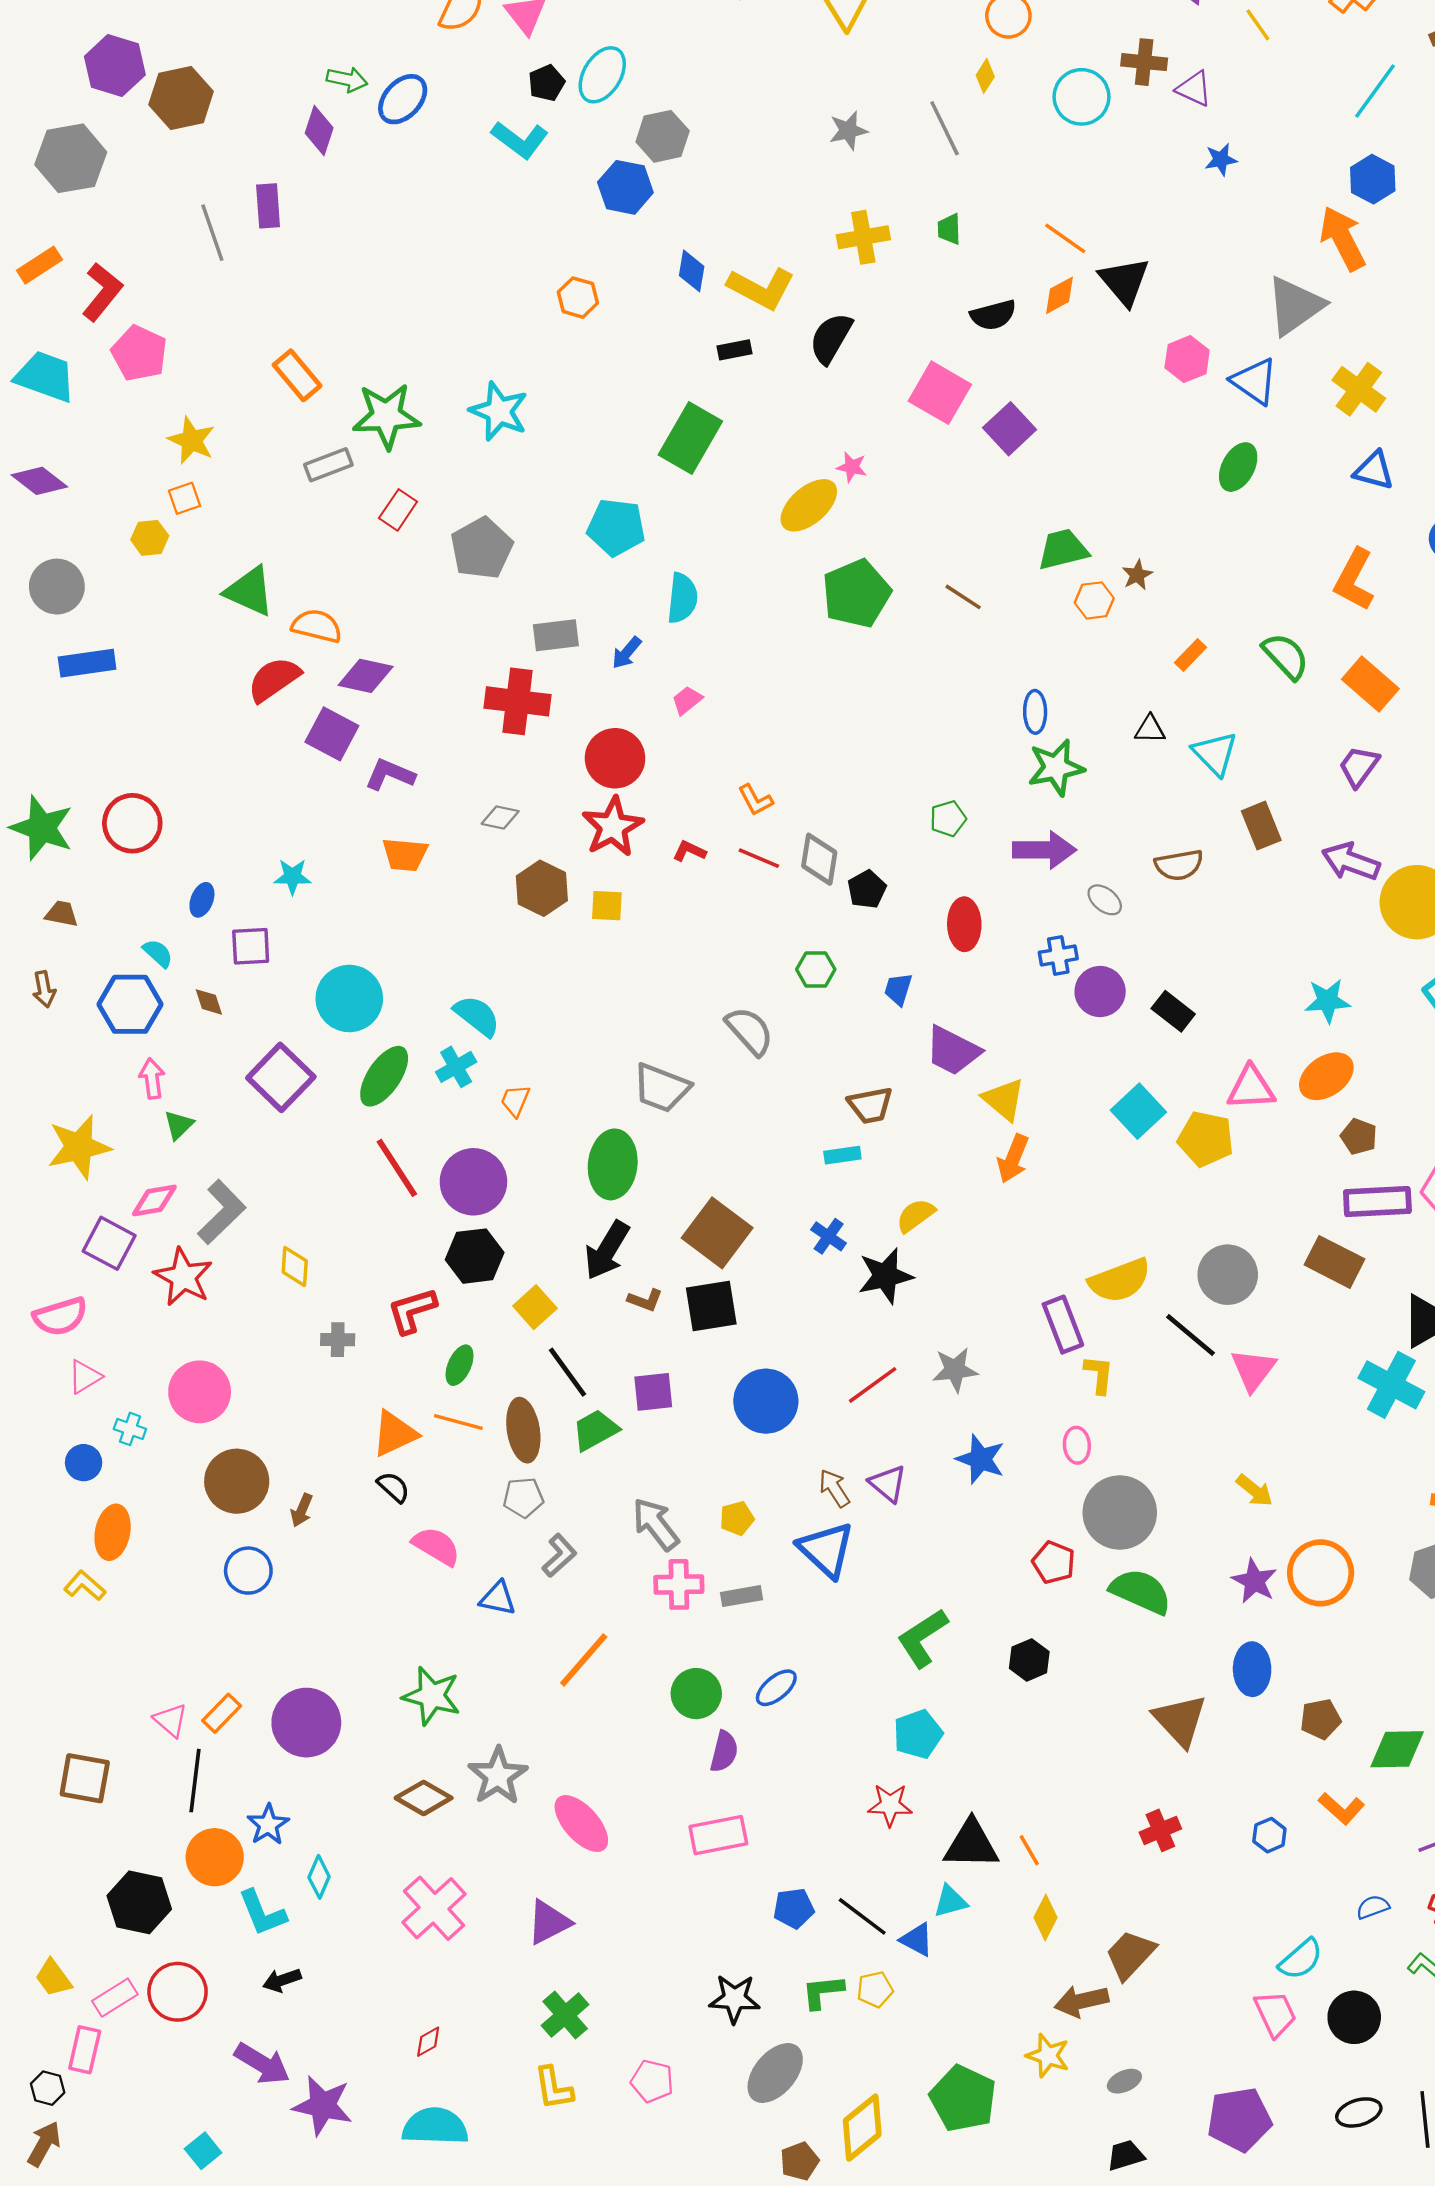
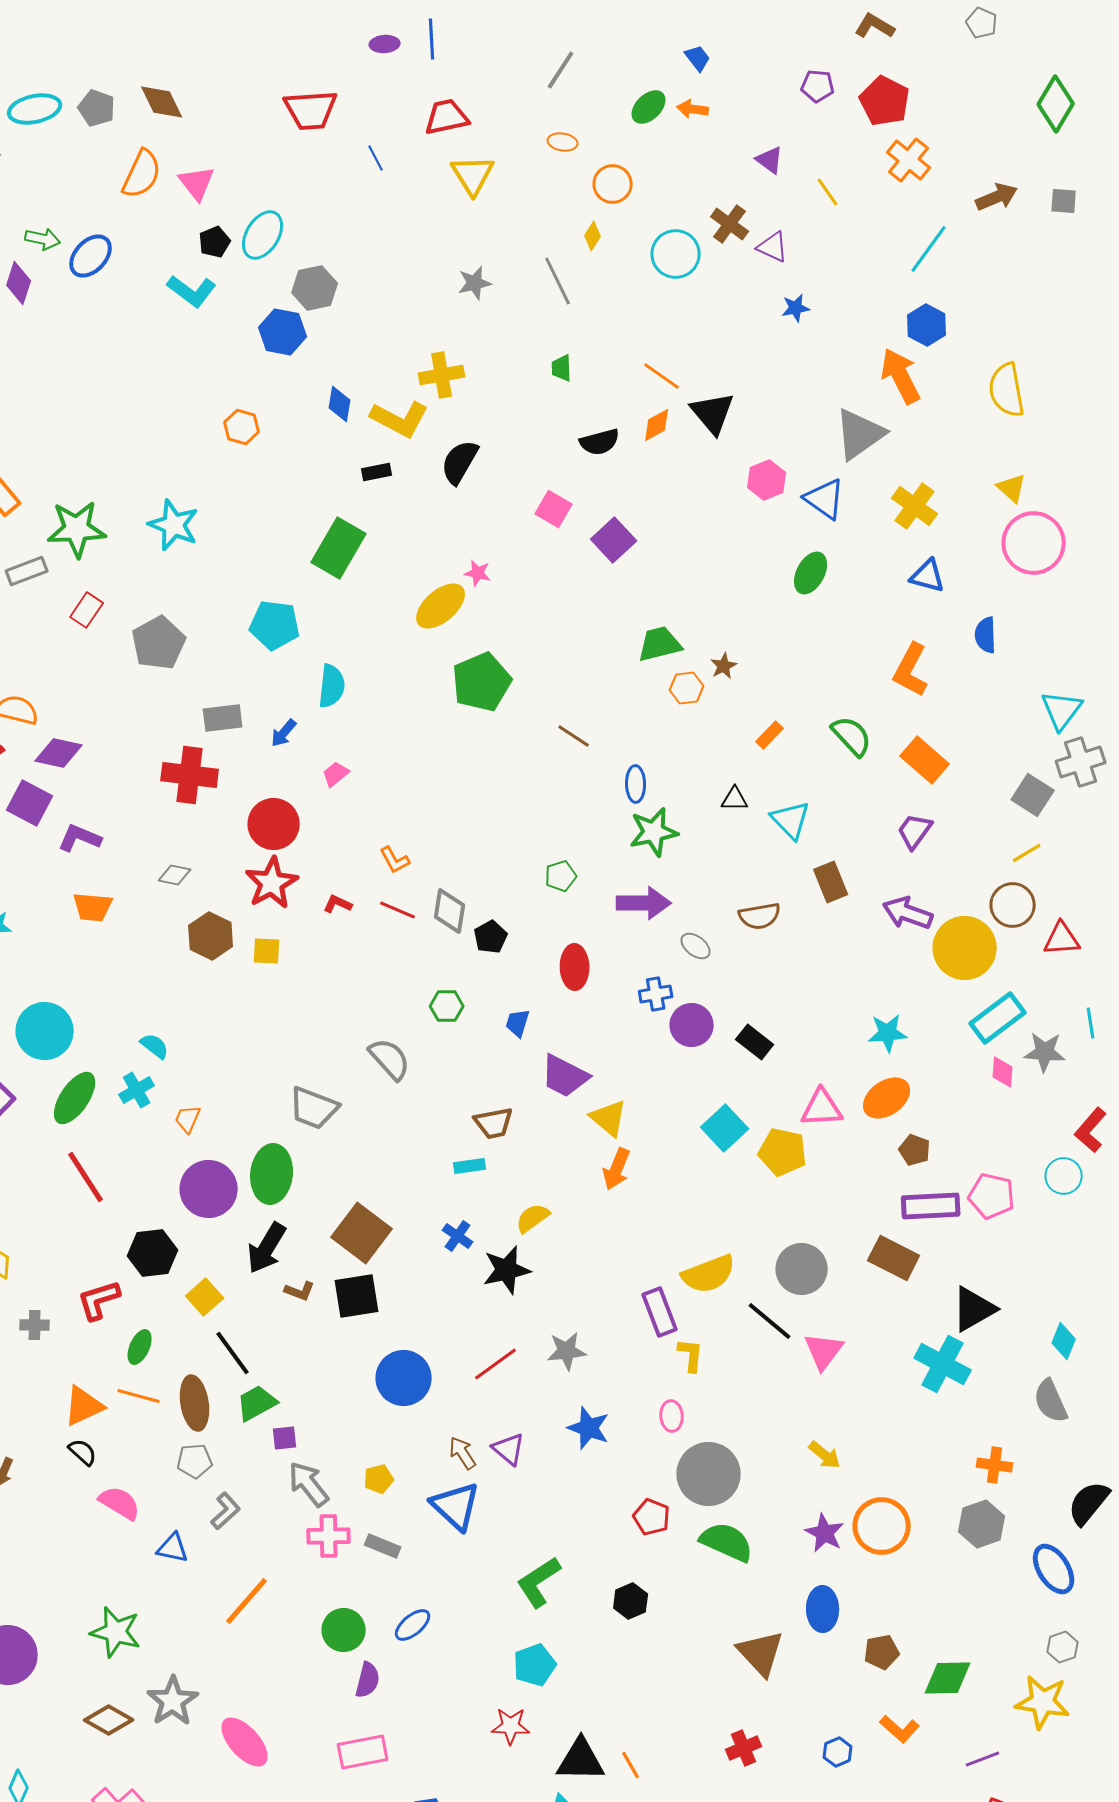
brown cross: (1144, 62) -> (730, 224), turned 30
yellow cross: (863, 237) -> (442, 375), moved
pink square: (940, 393) -> (554, 509), size x0.7
brown line: (963, 597) -> (574, 736), moved
cyan semicircle: (477, 1016) -> (155, 1046), size x0.7
purple circle: (473, 1182) -> (209, 1189), moved
purple square: (653, 1392) -> (285, 1438), moved, size x0.7
gray rectangle: (741, 1596) -> (383, 1546), turned 32

